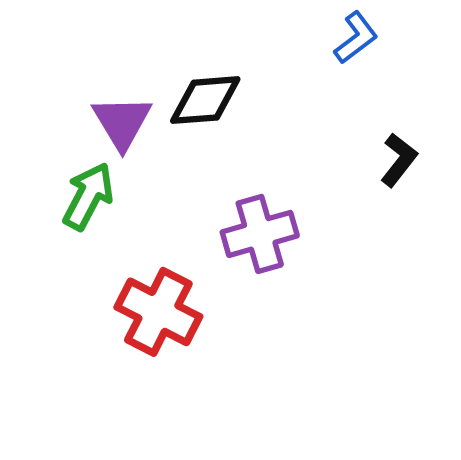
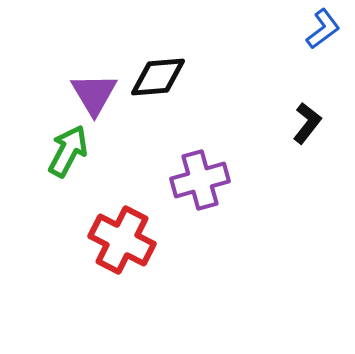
blue L-shape: (356, 38) -> (323, 29), moved

